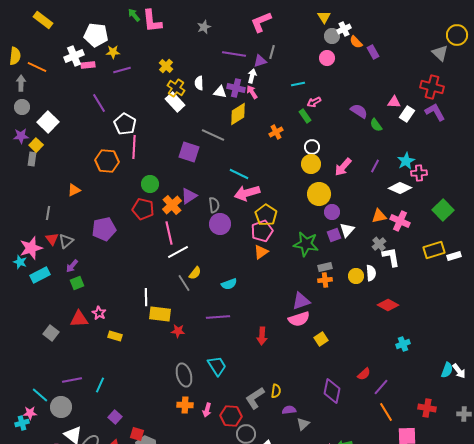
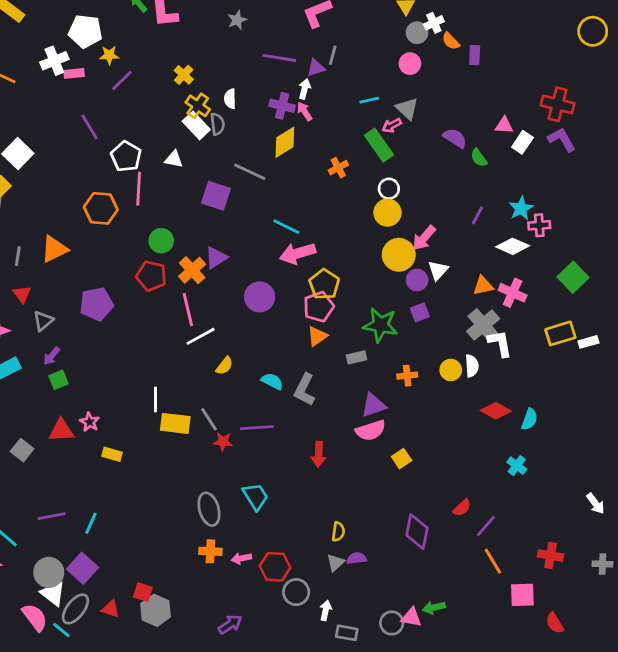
purple rectangle: (373, 52) -> (475, 55), turned 32
gray triangle: (440, 53) -> (407, 109), moved
purple line: (122, 70) -> (122, 80), turned -30
white triangle: (220, 92) -> (174, 159), moved
green rectangle: (305, 116) -> (379, 145), size x1.6
pink arrow: (343, 167) -> (424, 238), moved
orange triangle: (74, 190) -> (54, 249), size x1.5
gray semicircle: (214, 205) -> (217, 124), moved
gray line: (48, 213) -> (18, 256), moved
white triangle: (347, 230) -> (438, 270), moved
red triangle: (52, 239) -> (22, 294), moved
gray cross: (379, 244) -> (483, 325), size x1.6
gray rectangle: (325, 267) -> (357, 357), moved
gray line: (184, 283) -> (209, 419), moved
cyan semicircle: (229, 284) -> (272, 381), turned -133
red star: (178, 331) -> (223, 442), moved
cyan cross: (403, 344) -> (517, 466), turned -32
cyan semicircle: (447, 370) -> (529, 419), moved
gray L-shape: (255, 398) -> (305, 390), moved, turned -30
gray circle: (61, 407) -> (49, 572), moved
pink arrow: (207, 410) -> (241, 558), turned 64
purple square: (115, 417) -> (82, 568), moved, size x1.5
gray triangle: (303, 424) -> (335, 563), moved

